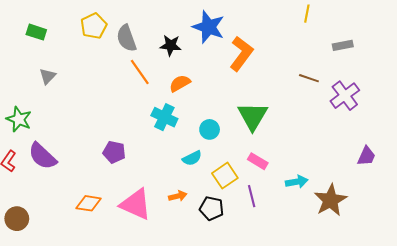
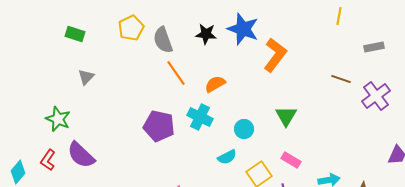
black star: (171, 45) -> (206, 34), moved
green triangle: (253, 116) -> (286, 116), size x0.7
purple pentagon: (114, 152) -> (159, 126), moved, size x1.4

